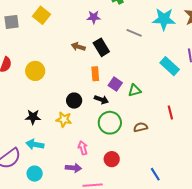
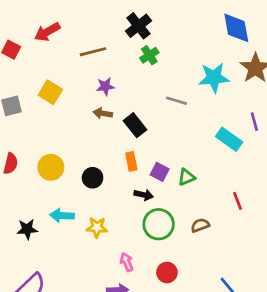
purple star: (94, 17) -> (105, 86), moved
brown arrow: (78, 47) -> (103, 113), moved
black circle: (74, 101) -> (93, 178), moved
black star: (33, 117) -> (27, 229), moved
cyan arrow: (35, 144) -> (62, 216), moved

